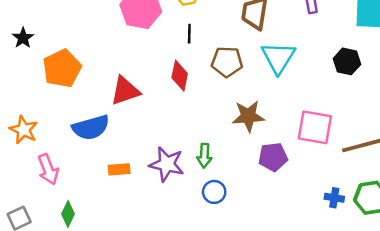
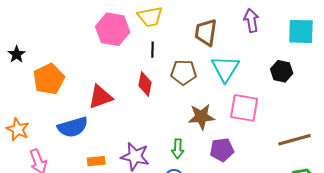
pink square: (315, 127) -> (244, 108), moved
green arrow: (204, 156) -> (178, 149), moved

